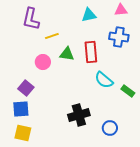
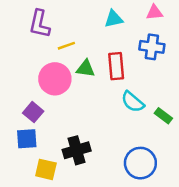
pink circle: (43, 62) -> (55, 79), size x1.6
black cross: (79, 115) -> (77, 150), moved
blue circle: (110, 128) -> (140, 163), size x1.6
yellow square: (23, 133) -> (46, 169), moved

